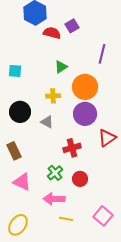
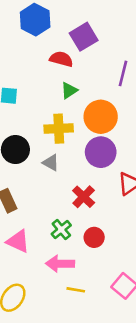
purple square: (72, 26) -> (84, 37), size x1.5
red semicircle: (52, 33) -> (61, 59), moved
yellow cross: (53, 96) -> (59, 129), size x1.5
red cross: (72, 148) -> (84, 197), turned -30

